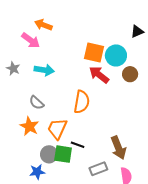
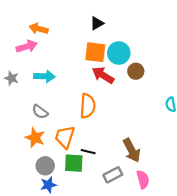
black triangle: (137, 32) -> (97, 23), moved
pink arrow: (31, 40) -> (27, 46), turned -48
gray circle: (49, 154) -> (45, 166), moved

